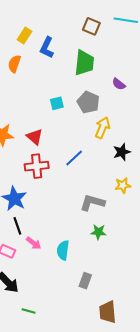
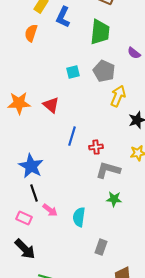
blue line: (74, 158) -> (72, 136), moved, turned -30
red cross: (37, 166) -> (96, 147), moved, size x0.6

